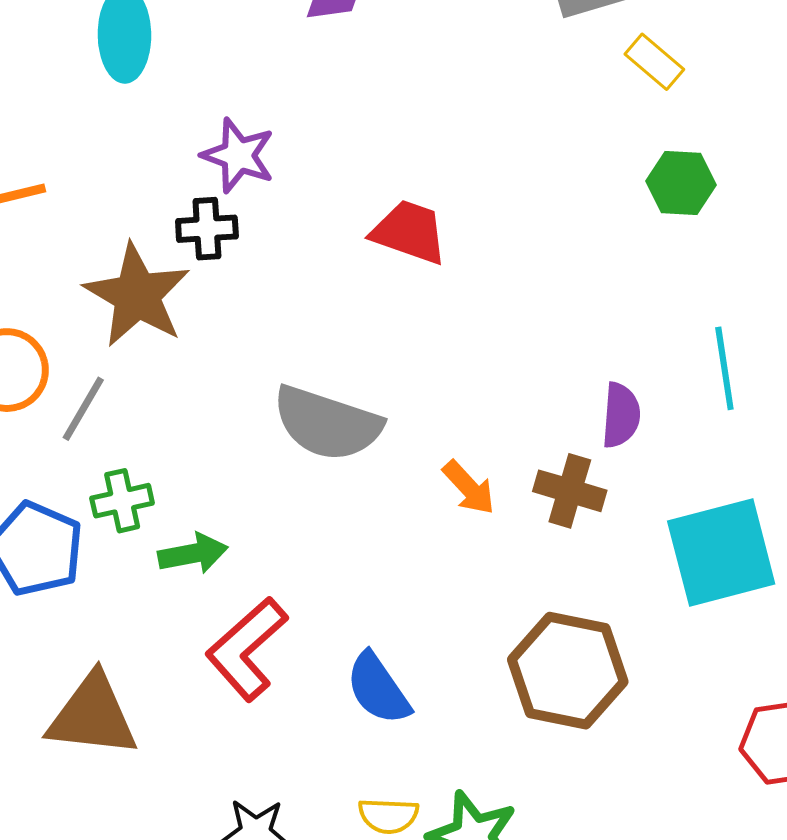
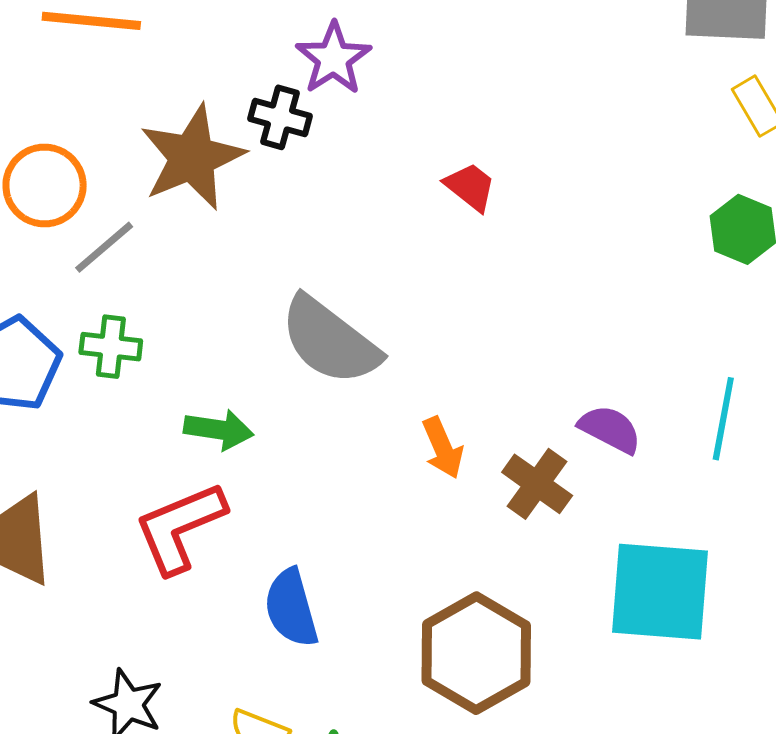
red trapezoid: (409, 232) -> (470, 187), size x0.7
purple semicircle: (621, 415) -> (610, 429), turned -86
green arrow: (193, 554) -> (219, 430), moved

